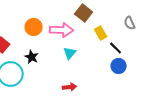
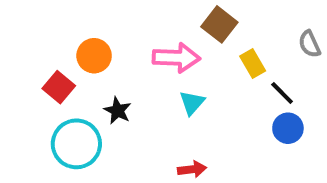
orange circle: (34, 27) -> (94, 56), moved

